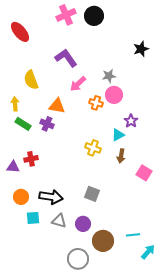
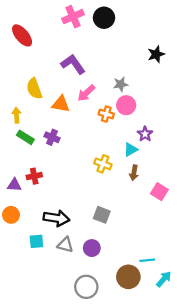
orange triangle: (57, 106) -> (61, 104), moved
orange circle: (21, 197) -> (11, 215), moved
brown circle: (103, 241) -> (128, 277), moved

